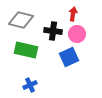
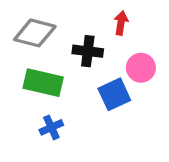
pink circle: (77, 34) -> (141, 68), moved
blue cross: (30, 85) -> (51, 127), moved

